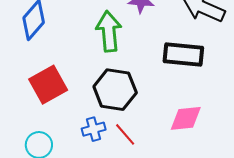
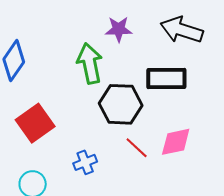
black hexagon: (115, 90) -> (121, 104), moved
red line: (125, 134) -> (137, 148), moved

